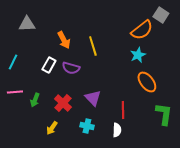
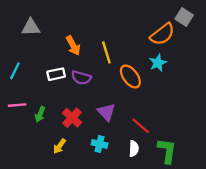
white rectangle: (49, 65) -> (56, 74), turned 49
orange ellipse: (147, 82) -> (130, 76), moved
red line: (123, 110) -> (141, 126), turned -48
green L-shape: (164, 114) -> (167, 151), moved

